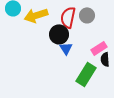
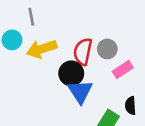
blue triangle: (66, 48) -> (80, 91), size x1.5
pink rectangle: (99, 48) -> (123, 70), moved

